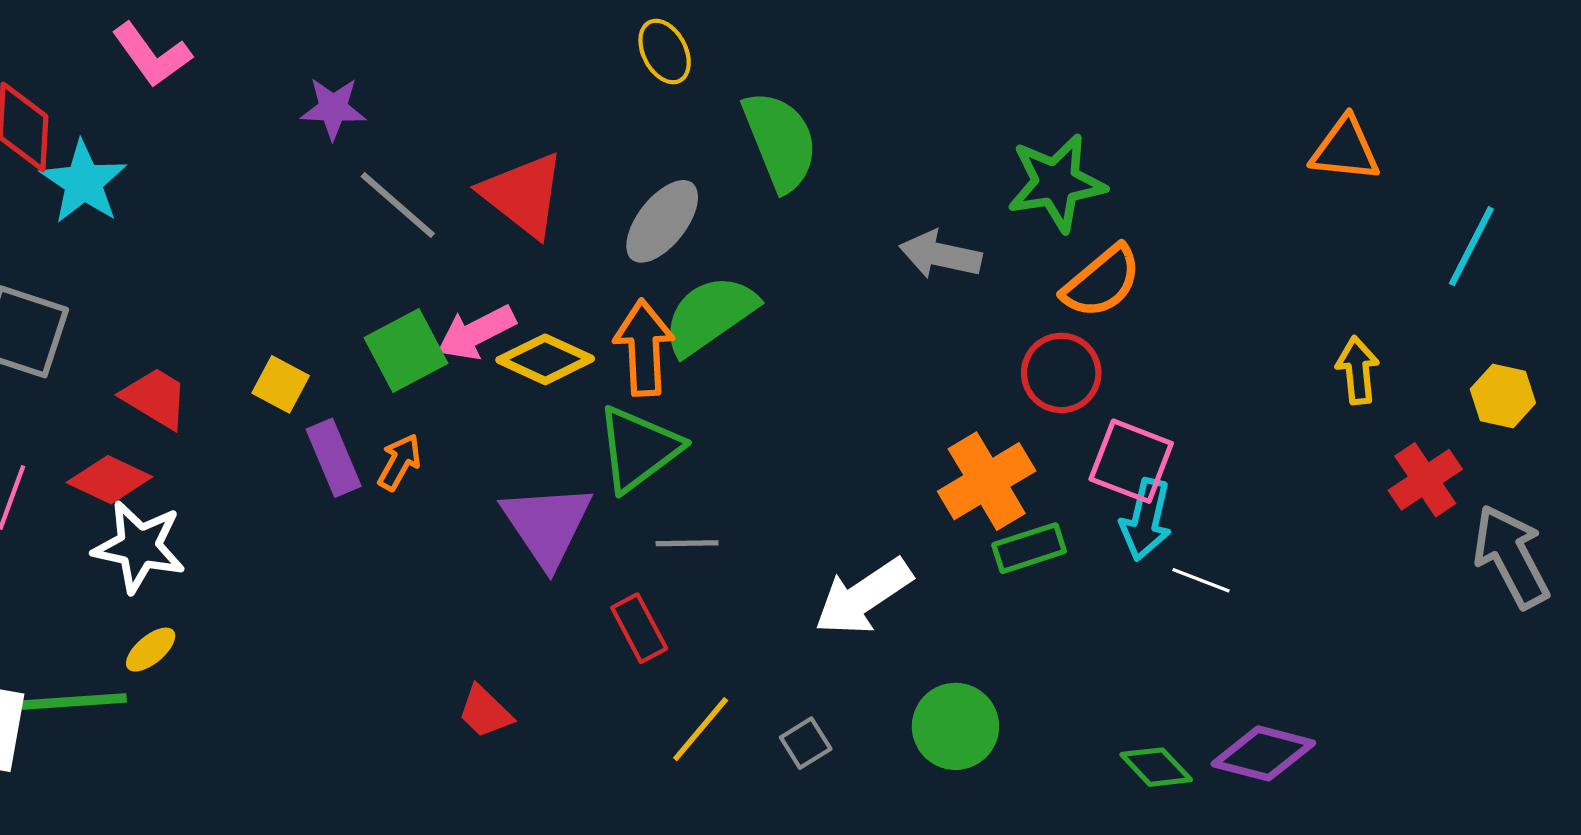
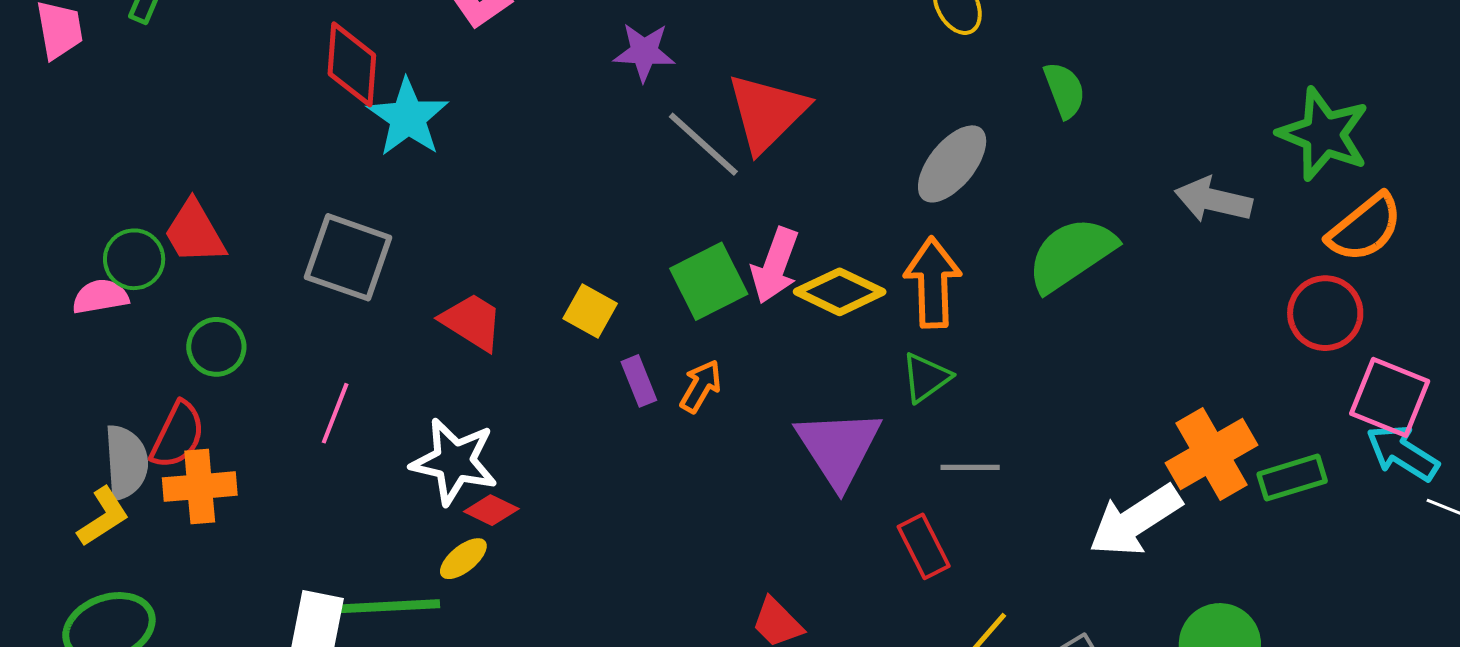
green semicircle: (780, 141) -> (1064, 90), size x0.6
green star: (1056, 183) -> (1324, 134), turned 30
red triangle: (523, 195) -> (767, 112), moved, turned 36
green semicircle: (710, 315) -> (1071, 254), moved
pink arrow: (476, 333) -> (775, 266), turned -44
green triangle: (638, 449) -> (926, 377), size x0.6
purple rectangle: (334, 458) -> (639, 381), size x0.7
red diamond: (109, 480) -> (491, 510), moved, size x0.7
orange cross: (987, 481) -> (1212, 454), moved
cyan arrow: (1146, 520) -> (1403, 453), turned 108

